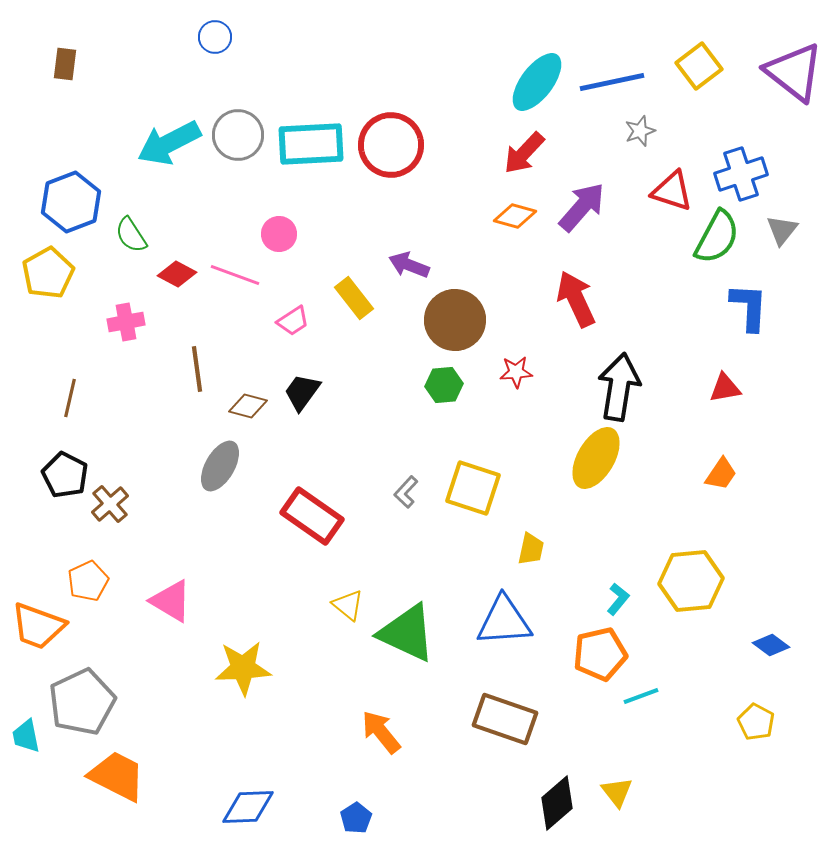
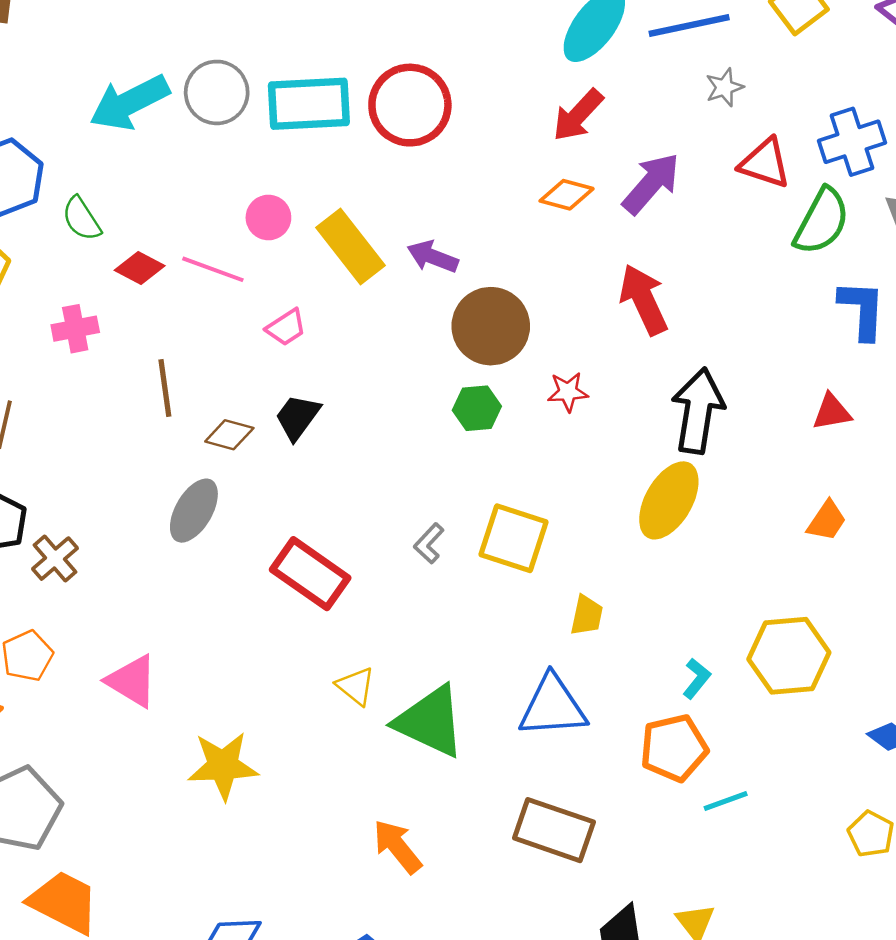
yellow rectangle: (354, 298) -> (351, 247), moved, size x1.4

